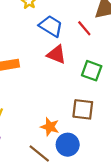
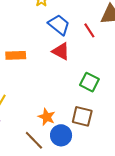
green square: (92, 71) -> (89, 82), moved
brown square: (83, 109) -> (82, 116), moved

